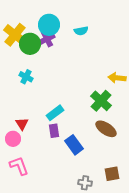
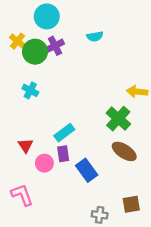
cyan circle: (49, 25) -> (47, 16), moved
yellow cross: (15, 35) -> (17, 41), size x0.6
pink circle: (13, 139) -> (44, 163), moved

